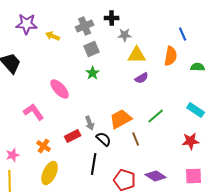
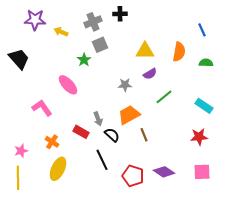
blue line: (183, 34) -> (202, 30), moved
gray star: (125, 35) -> (125, 85), moved
green star: (93, 73) -> (84, 60), moved
green line: (156, 116) -> (164, 97), moved
red rectangle: (73, 136) -> (81, 132), turned 56
black line: (94, 164) -> (102, 160), turned -35

